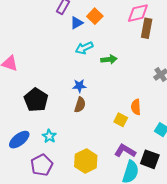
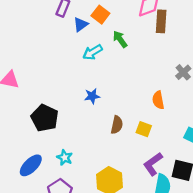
green arrow: (109, 59) -> (120, 39), moved, turned -112
brown semicircle: (80, 105) -> (117, 125), moved
orange semicircle: (136, 107) -> (158, 100), moved
purple L-shape: (125, 151) -> (153, 164), turned -60

